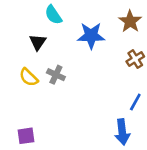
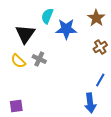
cyan semicircle: (53, 15) -> (47, 16), moved, turned 56
black triangle: (38, 42) -> (25, 34), size x1.5

